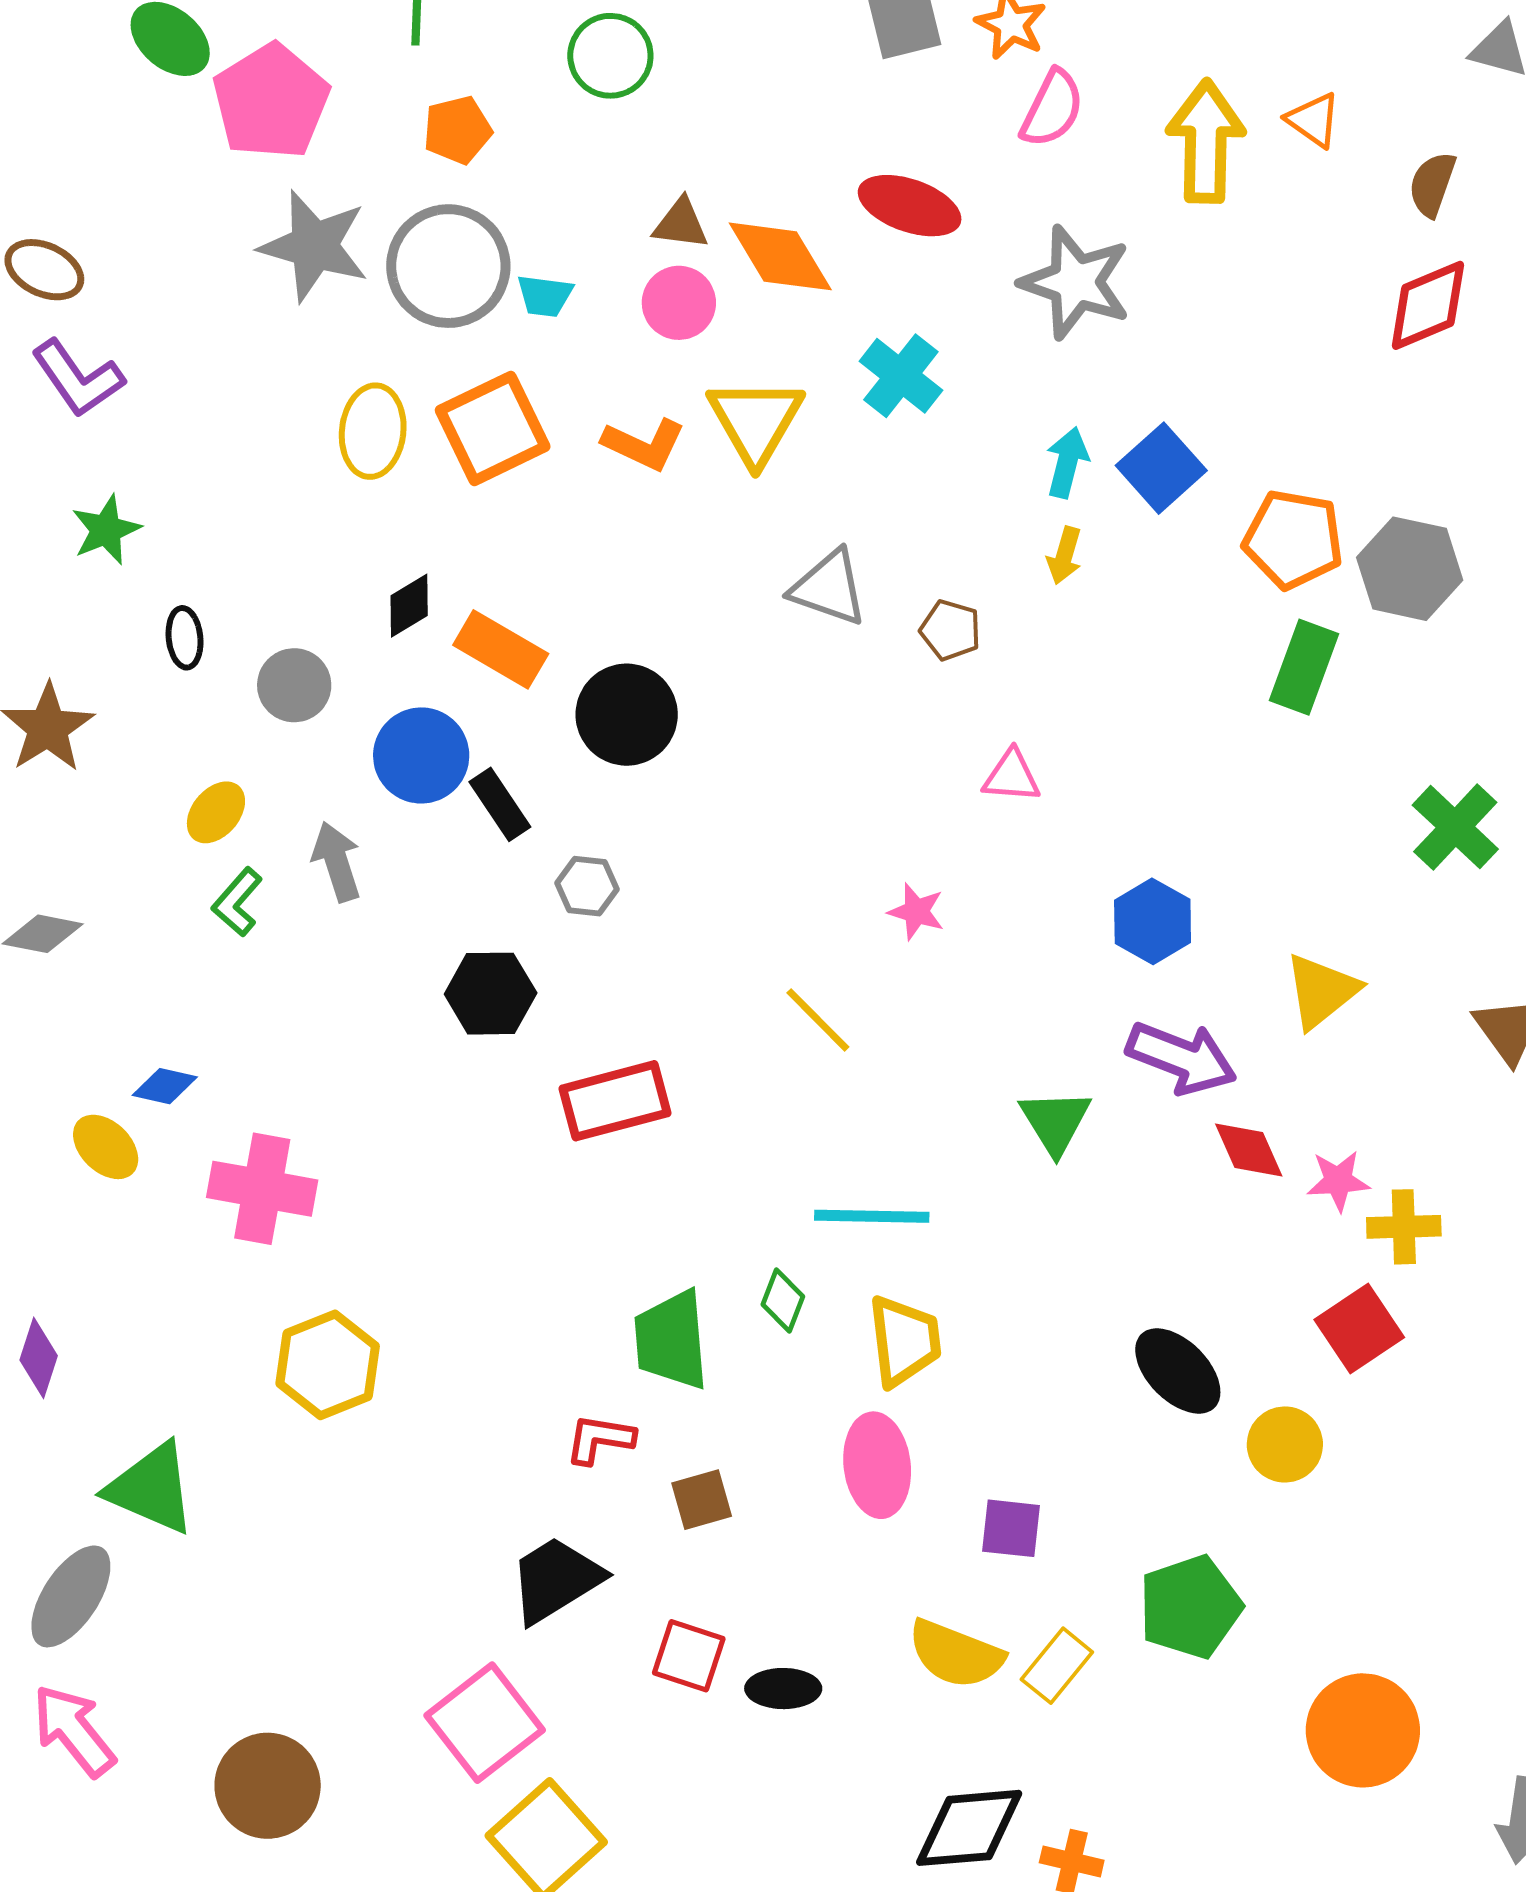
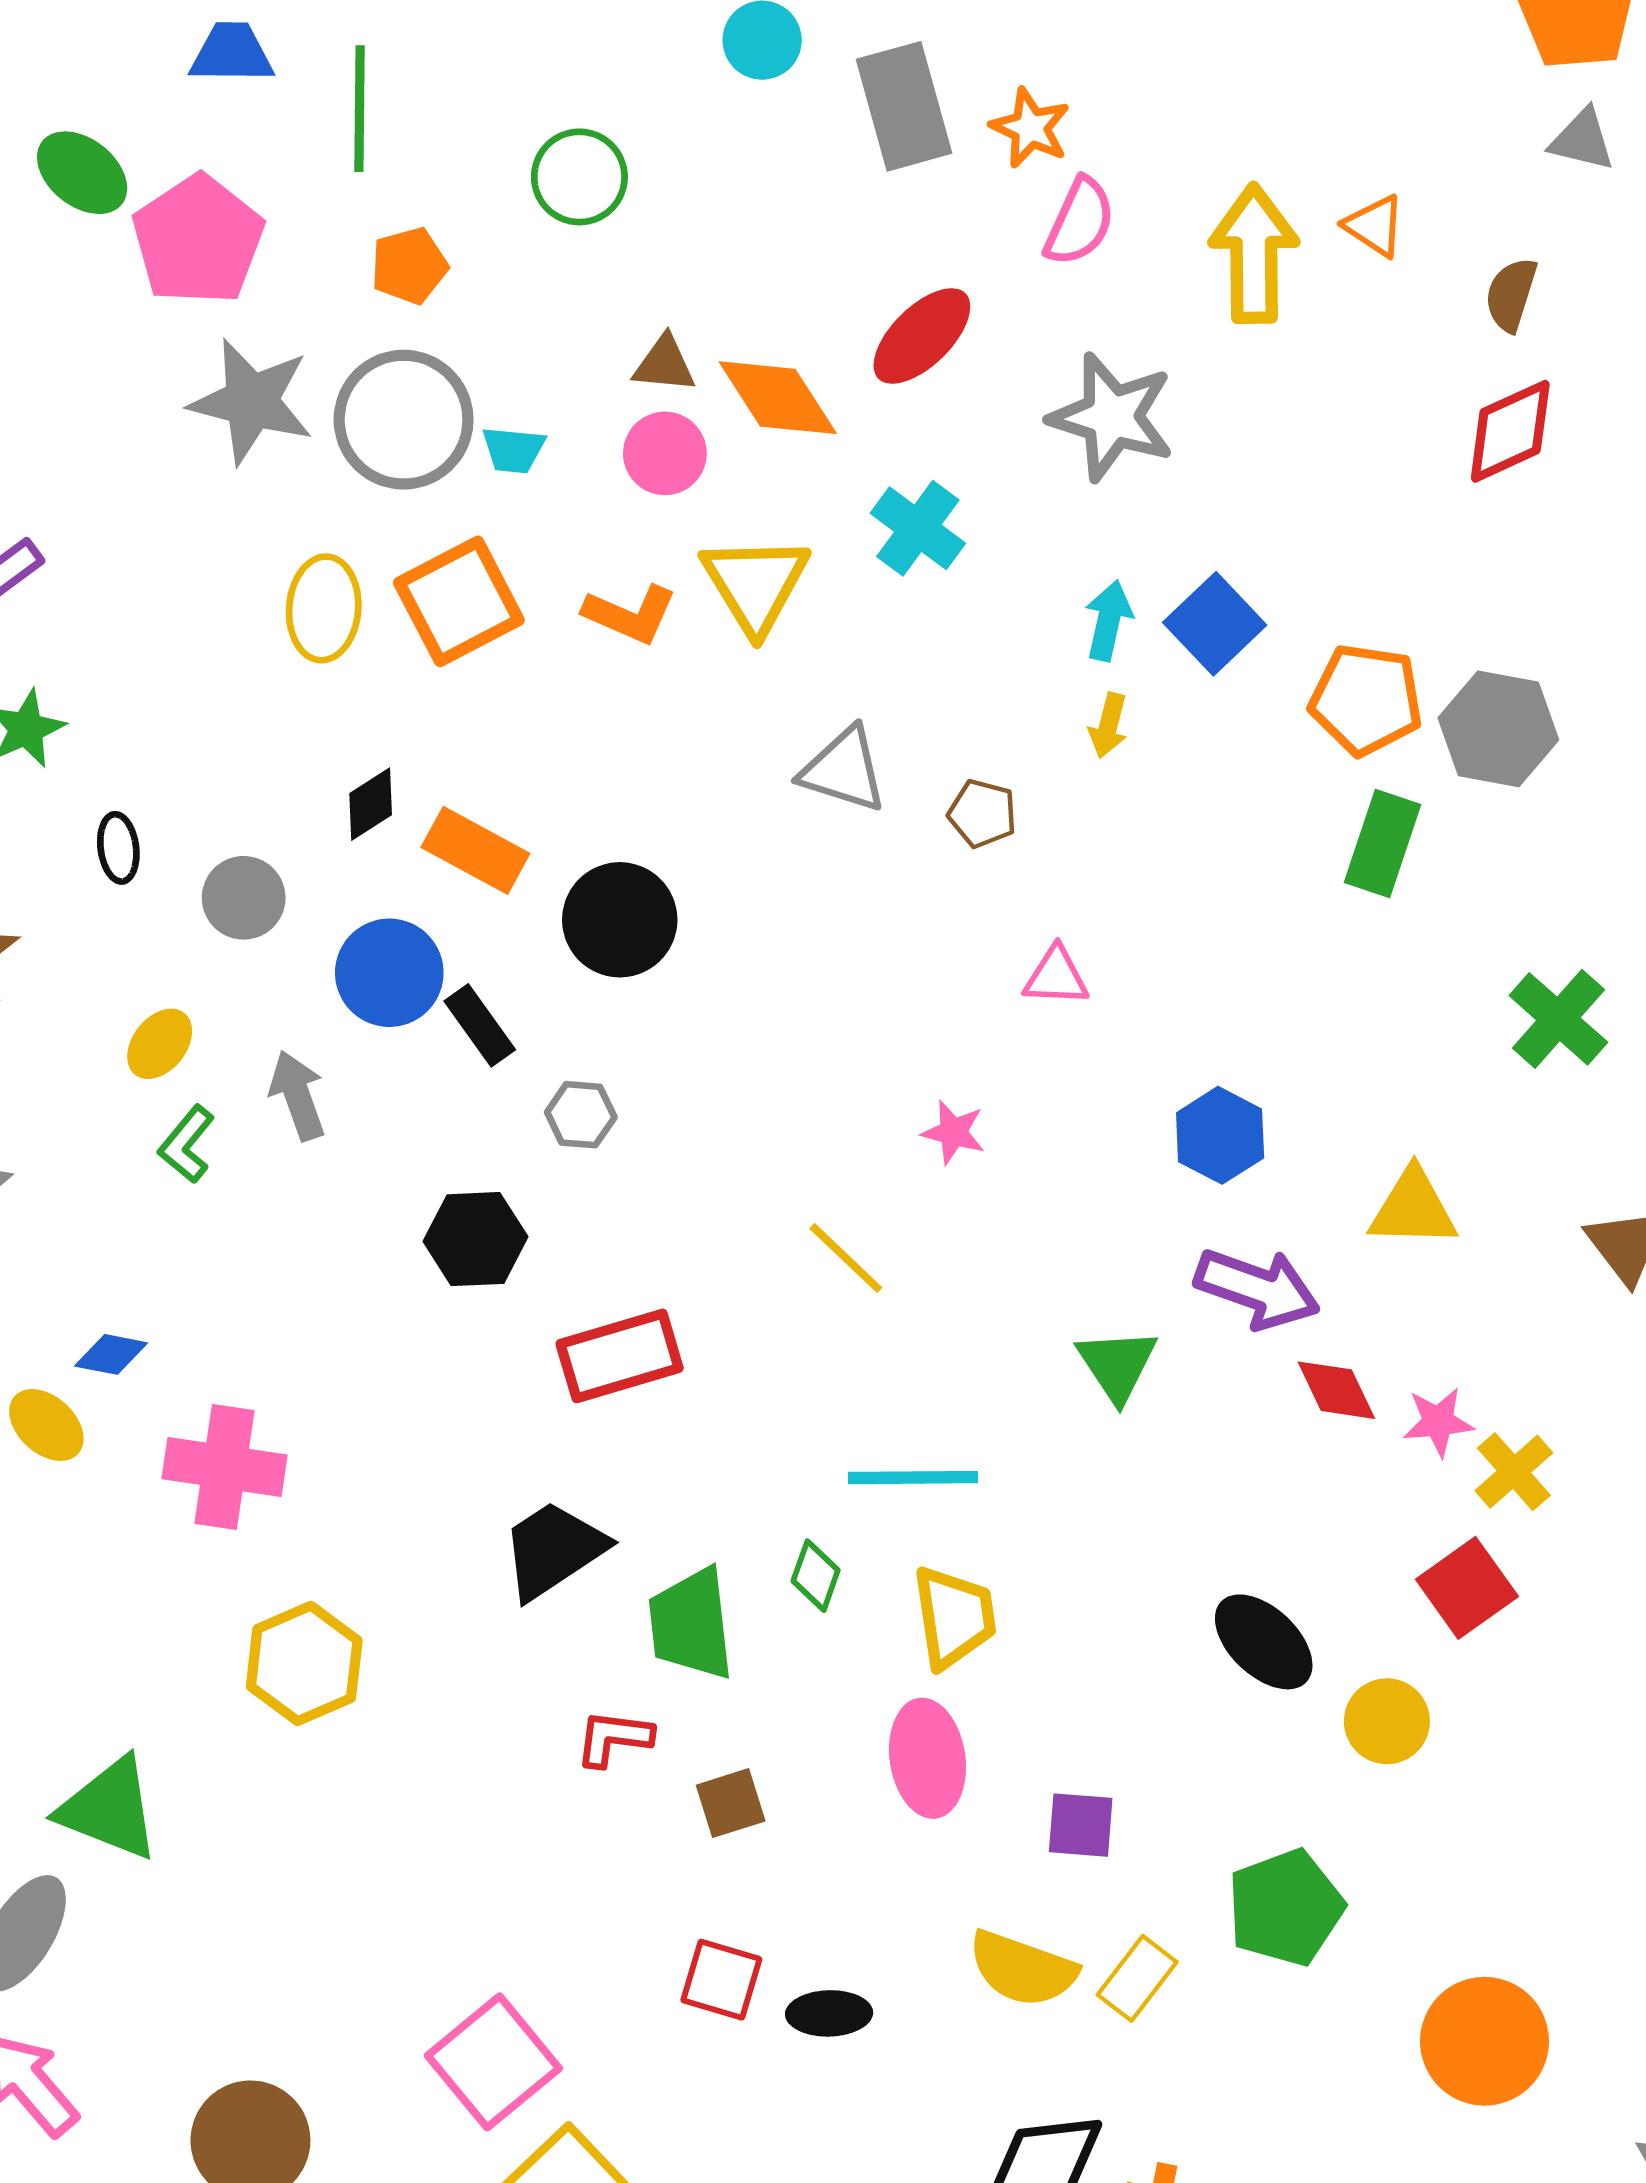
red ellipse: (910, 206) -> (922, 336), turned -62
yellow triangle: (1322, 991) -> (1413, 1208), turned 42
yellow cross: (1404, 1227) -> (1514, 1472), turned -38
black trapezoid: (556, 1580) -> (553, 1550), moved

